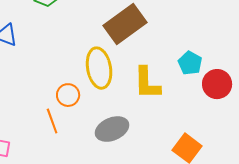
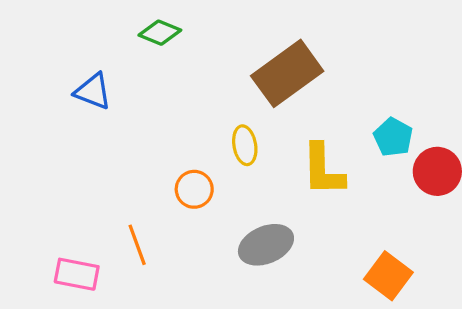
yellow ellipse: (99, 68) -> (245, 145), size x0.6
orange line: (52, 121) -> (137, 245), moved

